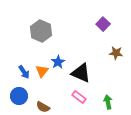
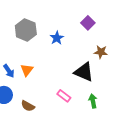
blue star: (58, 62) -> (57, 38), moved
black triangle: (81, 73) -> (84, 72), moved

